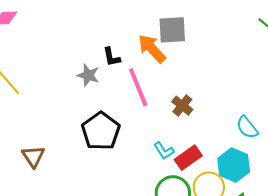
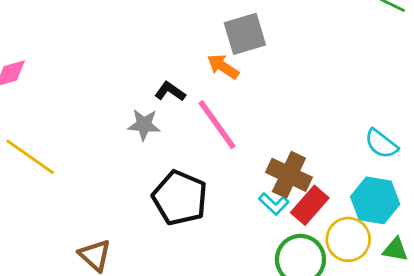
orange arrow: (152, 49) -> (223, 67), size x0.7
black L-shape: (112, 57) -> (170, 92), turned 150
brown cross: (182, 106) -> (289, 175), moved, size x1.4

